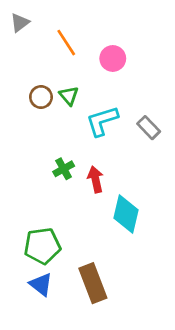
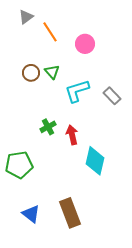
gray triangle: (20, 23) -> (26, 17), moved
green pentagon: (42, 246) -> (19, 165), moved

